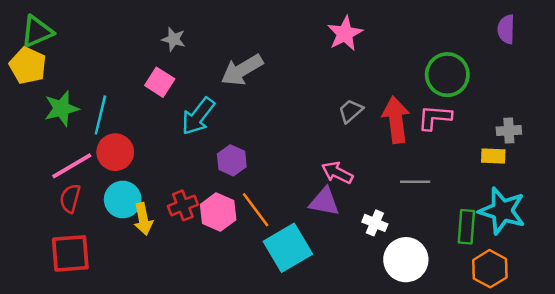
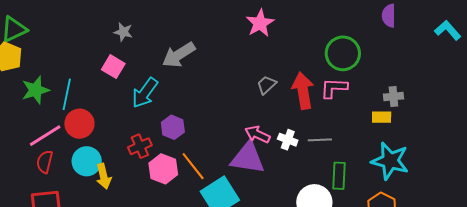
purple triangle: (324, 202) -> (248, 158), size x1.4
red cross: (183, 205) -> (140, 146), moved
white cross: (375, 223) -> (288, 140), moved
green rectangle: (466, 227) -> (339, 176), moved

